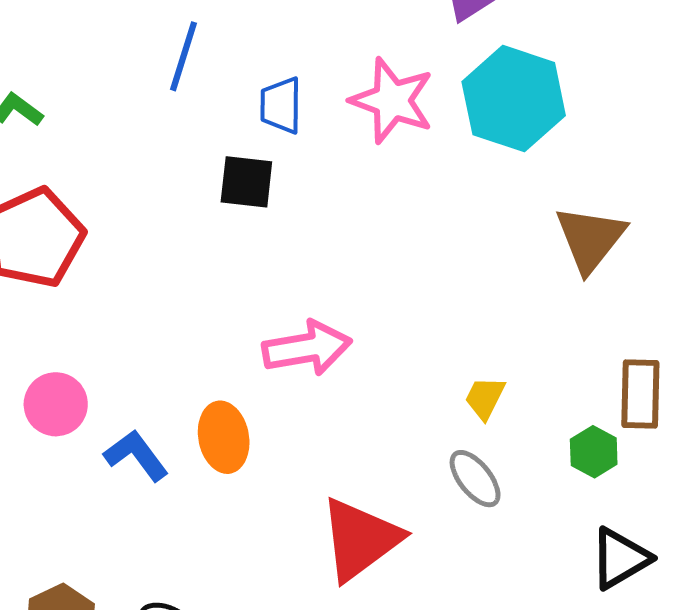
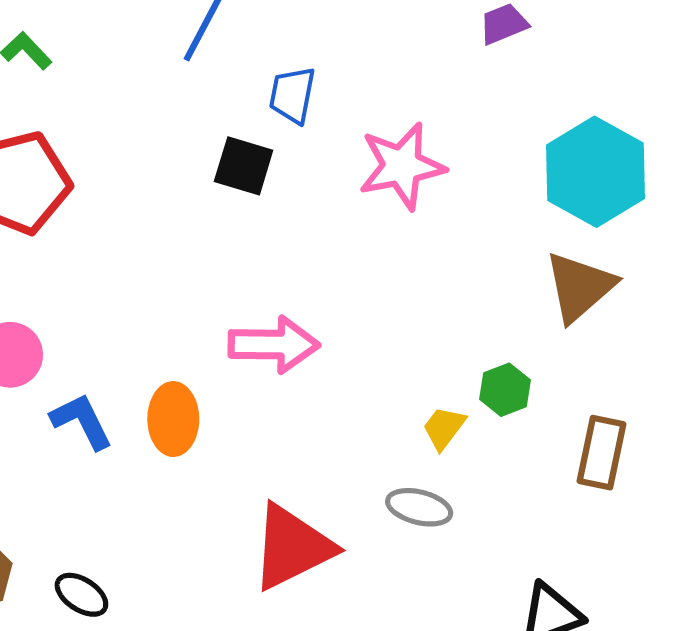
cyan hexagon: (514, 99) -> (596, 172), moved
pink star: (392, 101) -> (402, 166), moved, turned 30
green hexagon: (594, 452) -> (505, 390), moved
gray ellipse: (475, 479) -> (419, 507), turned -48

